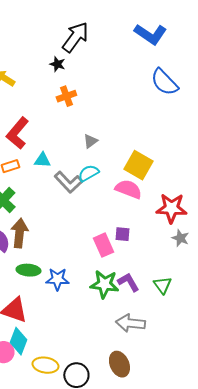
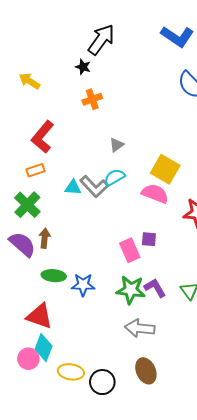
cyan triangle: (42, 160) -> (73, 187), moved
brown arrow: (19, 233) -> (45, 238), size x0.7
gray arrow: (130, 323) -> (140, 328), moved

